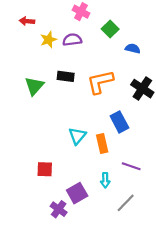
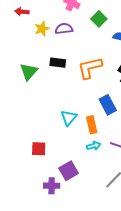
cyan arrow: (105, 180) -> (94, 146), moved, turned -104
purple cross: (59, 209) -> (52, 186), turned -35

